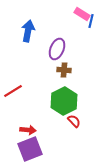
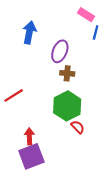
blue line: (91, 21) -> (96, 32), moved
red arrow: (28, 130) -> (29, 136), turned -98

